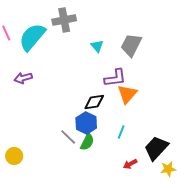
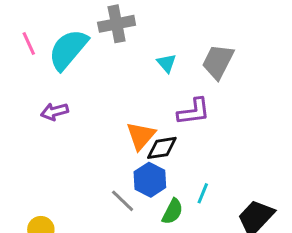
orange triangle: (127, 94) -> (141, 136), moved
green semicircle: (87, 142) -> (173, 211), moved

